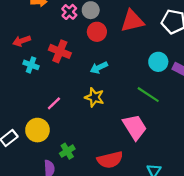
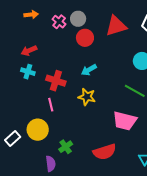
red arrow: (22, 41) -> (29, 51), moved
red cross: (60, 51) -> (56, 81), moved
pink line: (54, 103) -> (51, 105), turned -56
pink trapezoid: (135, 127) -> (125, 121), turned 140

